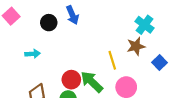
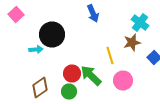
blue arrow: (72, 15) -> (93, 14), moved
black circle: (49, 23) -> (52, 34), moved, size x1.6

